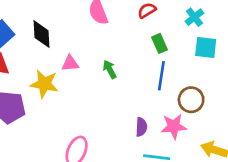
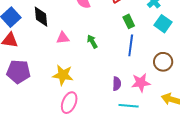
cyan square: (206, 48) -> (163, 24), turned 30
yellow star: (44, 84) -> (63, 75), moved
brown circle: (191, 100) -> (163, 62), moved

